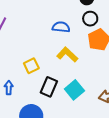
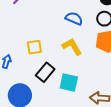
cyan square: (74, 90) -> (69, 83), turned 36

